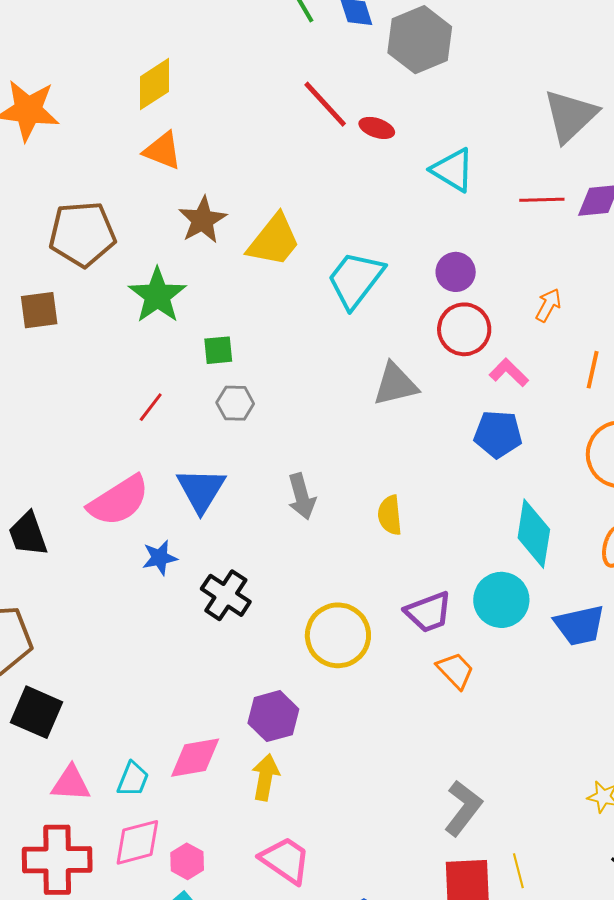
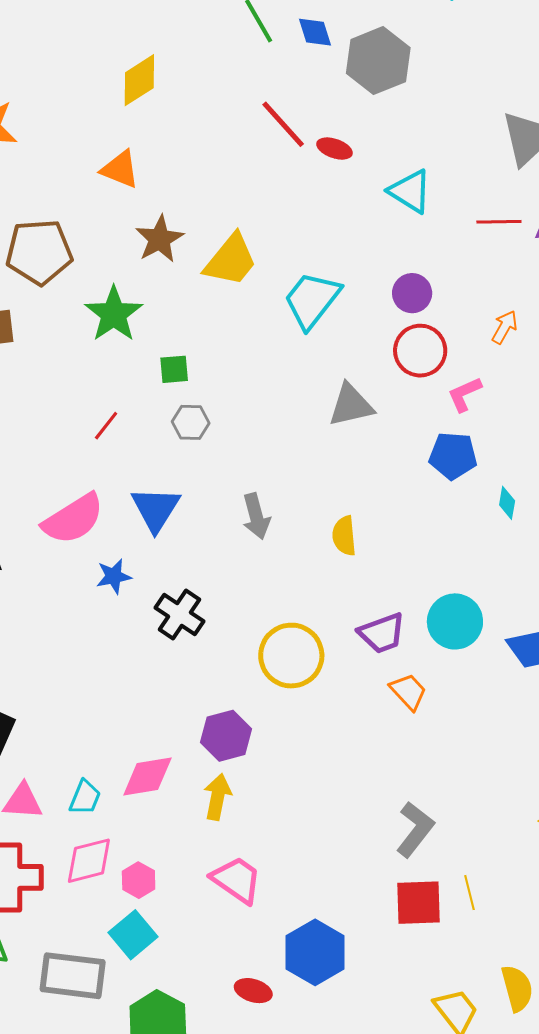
yellow diamond: (154, 84) -> (139, 80), moved
pink L-shape: (509, 373) -> (465, 394), turned -69
cyan diamond: (534, 534) -> (507, 503), moved, size x0.5

